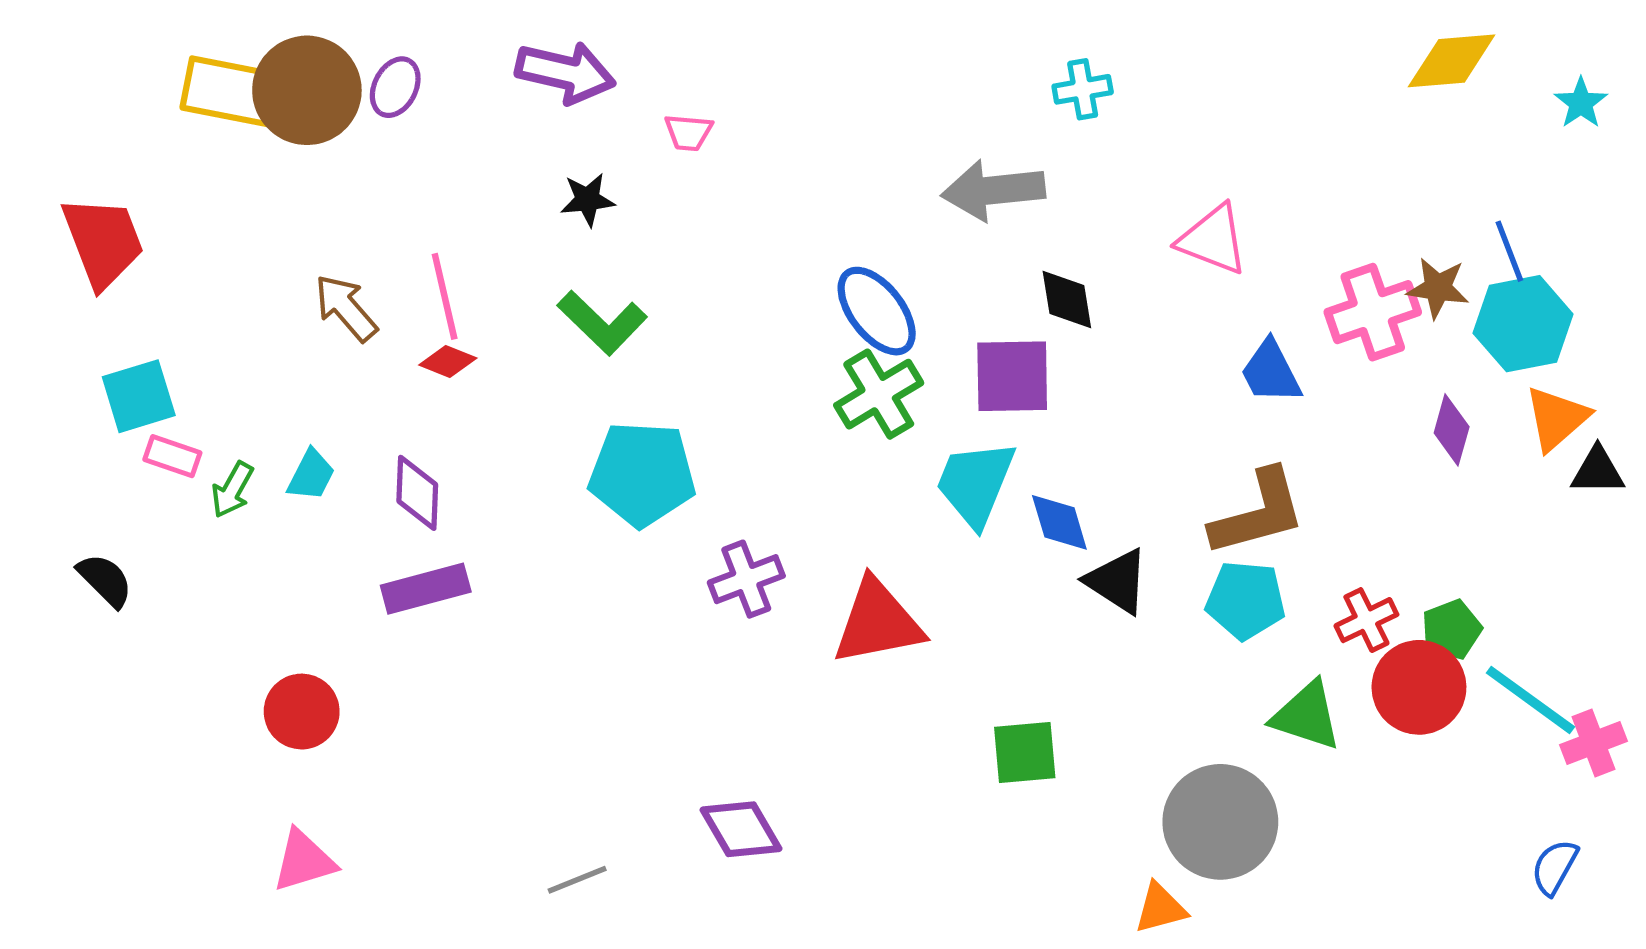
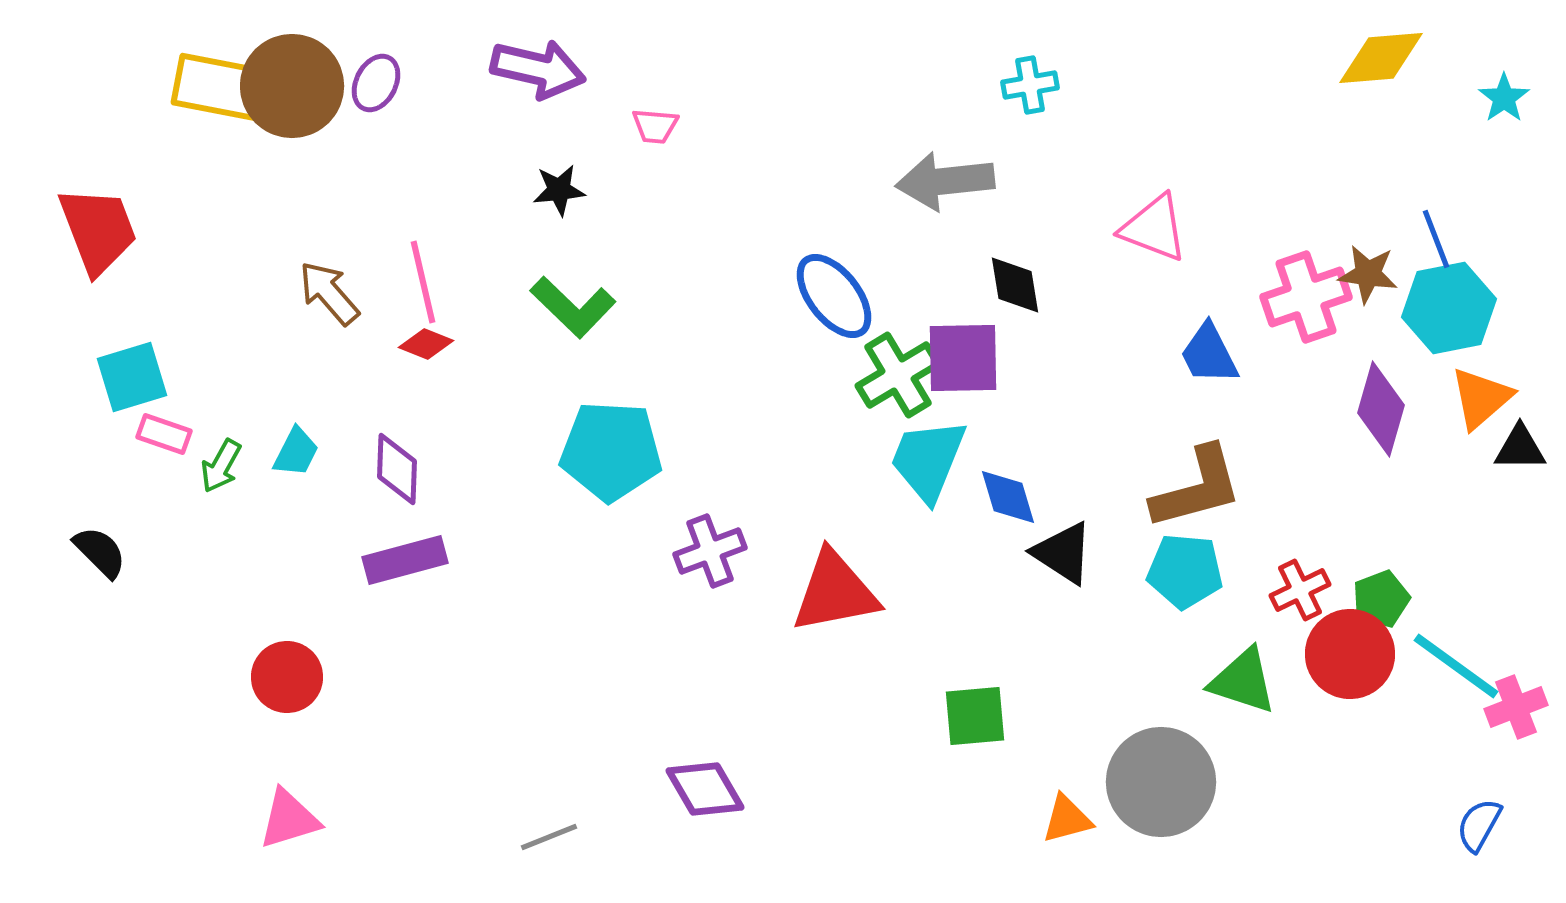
green cross: (879, 394) -> (898, 375), moved
purple diamond: (1452, 430) -> (1381, 409), size x1.4
orange triangle: (1160, 908) -> (1067, 819), moved

